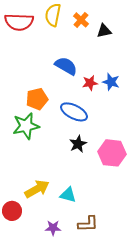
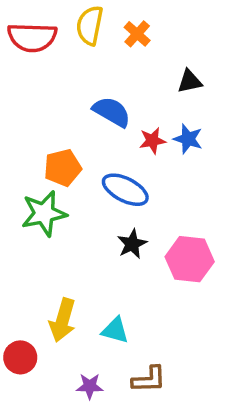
black triangle: (104, 31) -> (190, 81), moved
yellow arrow: (37, 189) -> (63, 320), turned 135

